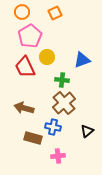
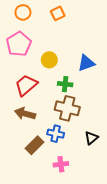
pink pentagon: (30, 36) -> (19, 44), moved
red trapezoid: (25, 67) -> (26, 85), moved, turned 75
brown cross: (64, 103) -> (67, 108), turned -35
brown rectangle: (33, 138) -> (35, 145), turned -60

